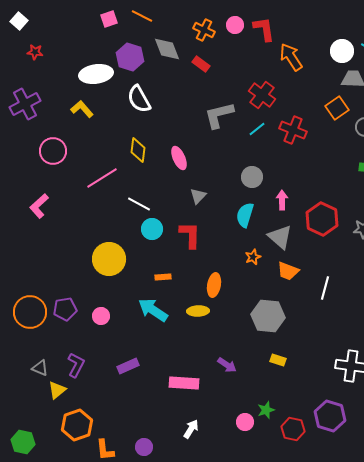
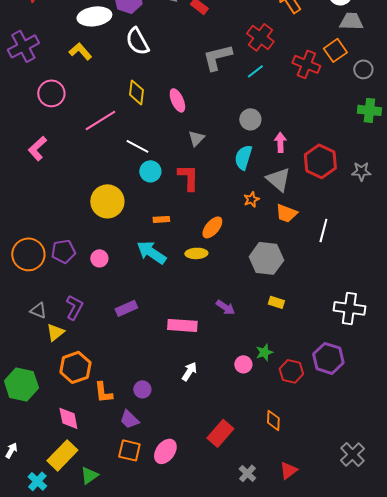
red cross: (293, 130) -> (306, 64), moved
orange ellipse: (214, 285) -> (212, 227), turned 30
green hexagon: (23, 442) -> (21, 384), size x1.4

